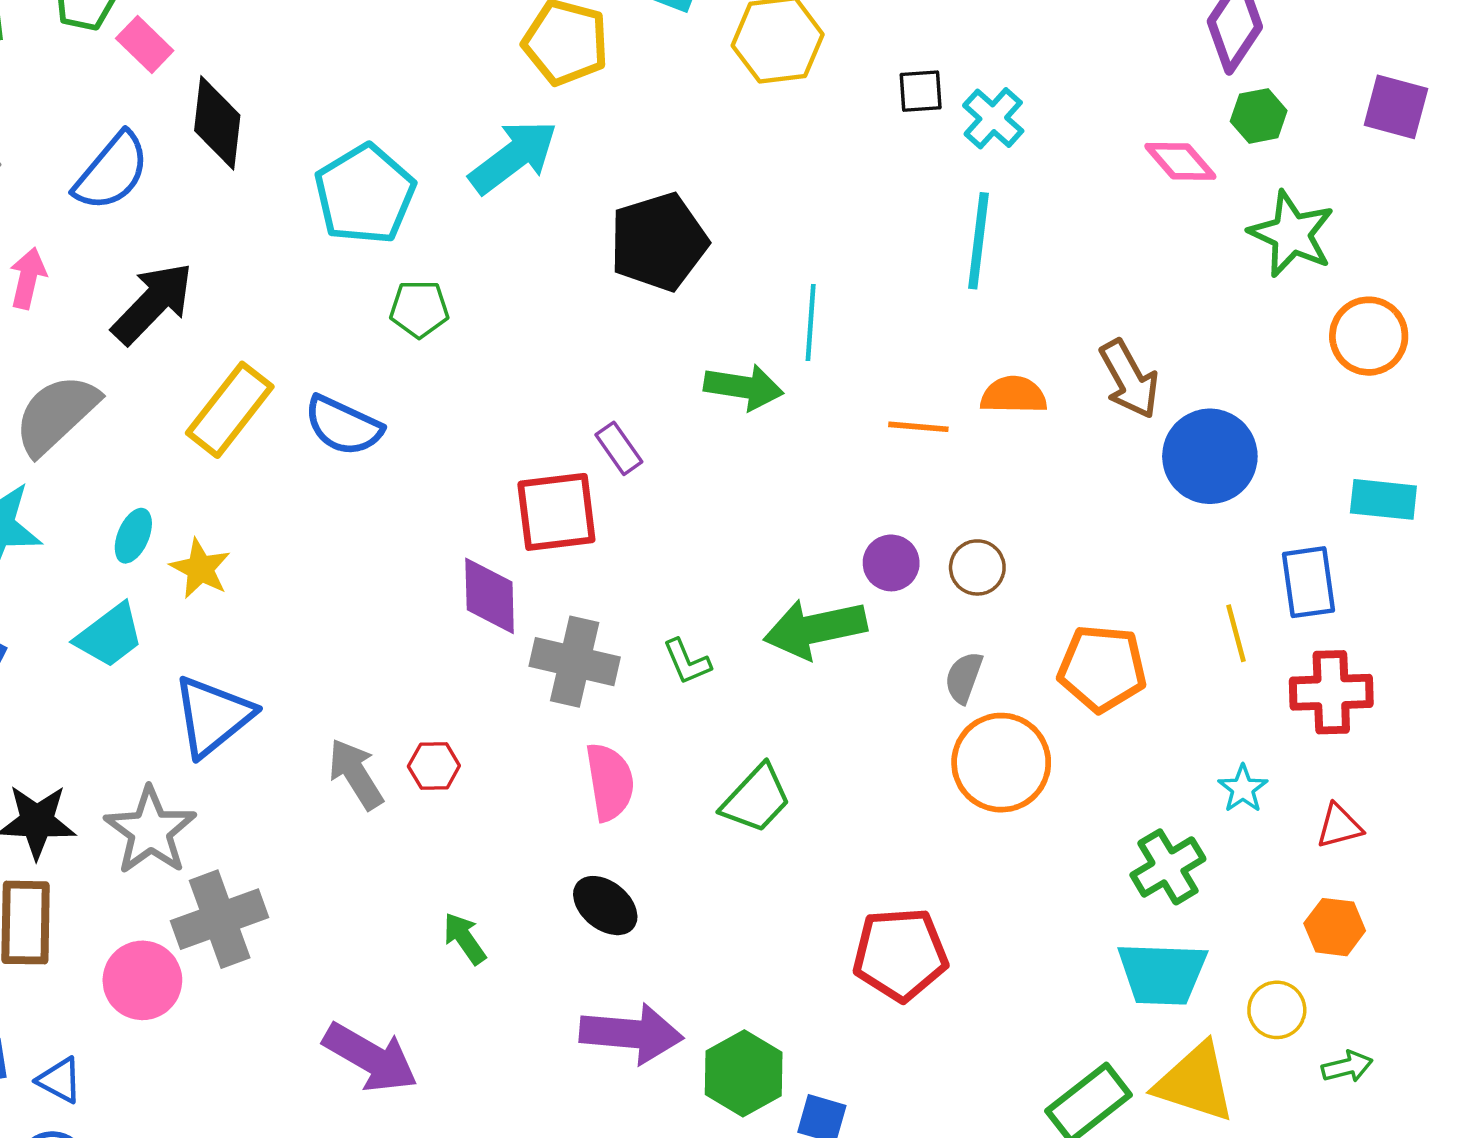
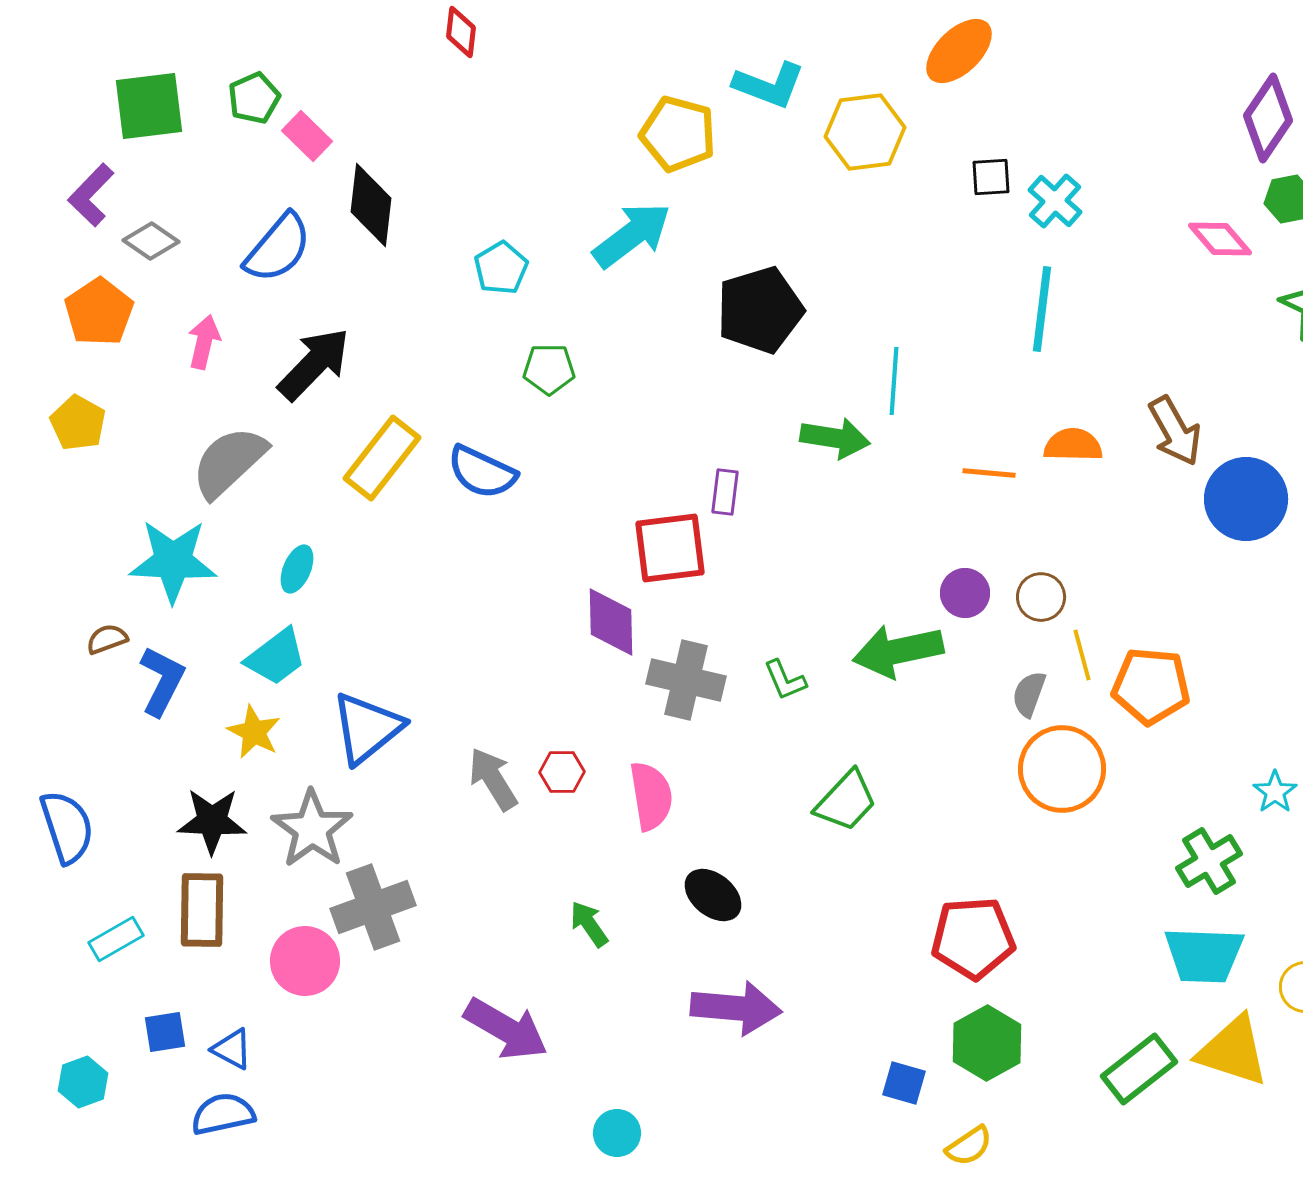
cyan pentagon: (365, 194) -> (501, 268), size x0.6
purple rectangle: (619, 448) -> (725, 492), turned 42
yellow star: (200, 569) -> (254, 732), moved
yellow line: (1236, 633) -> (1082, 655), moved
pink semicircle: (610, 782) -> (651, 796), moved
green hexagon: (744, 1073) -> (987, 1043), moved

